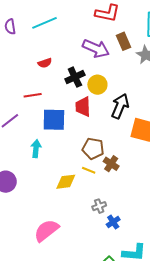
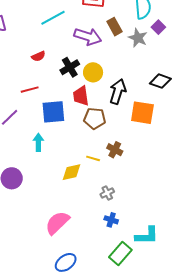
cyan line: (45, 23) -> (53, 18), moved
brown pentagon: (93, 148) -> (95, 118), moved
blue cross: (113, 222) -> (111, 220), moved, turned -32

